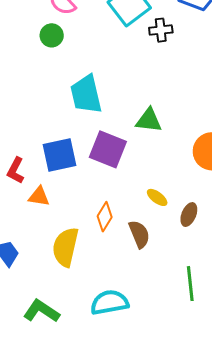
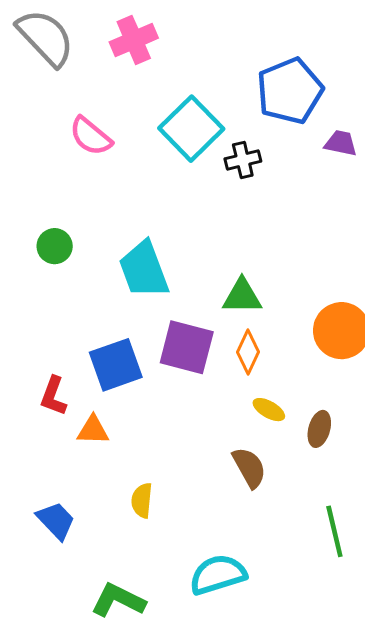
green circle: (52, 35) -> (55, 246), moved
orange diamond: (105, 217) -> (248, 352), moved
yellow semicircle: (65, 247) -> (142, 500), size x0.6

